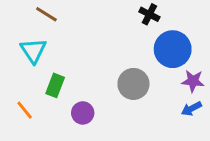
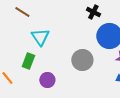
cyan triangle: (33, 51) -> (40, 37), moved

